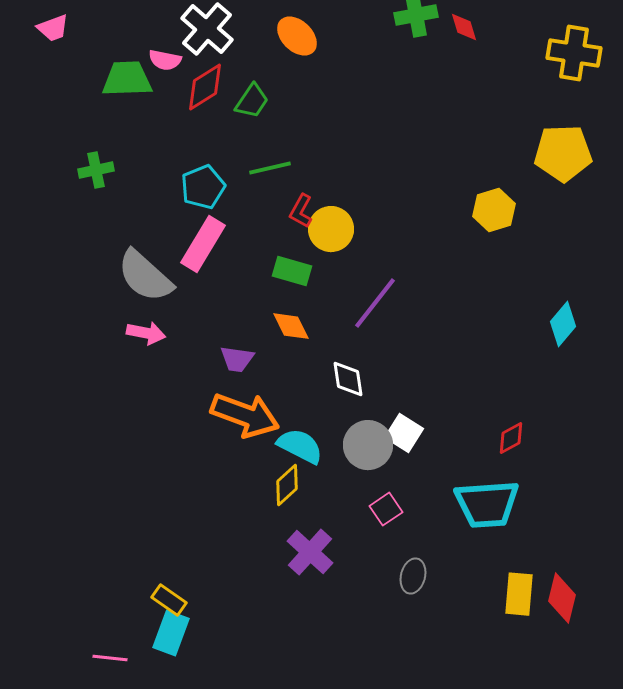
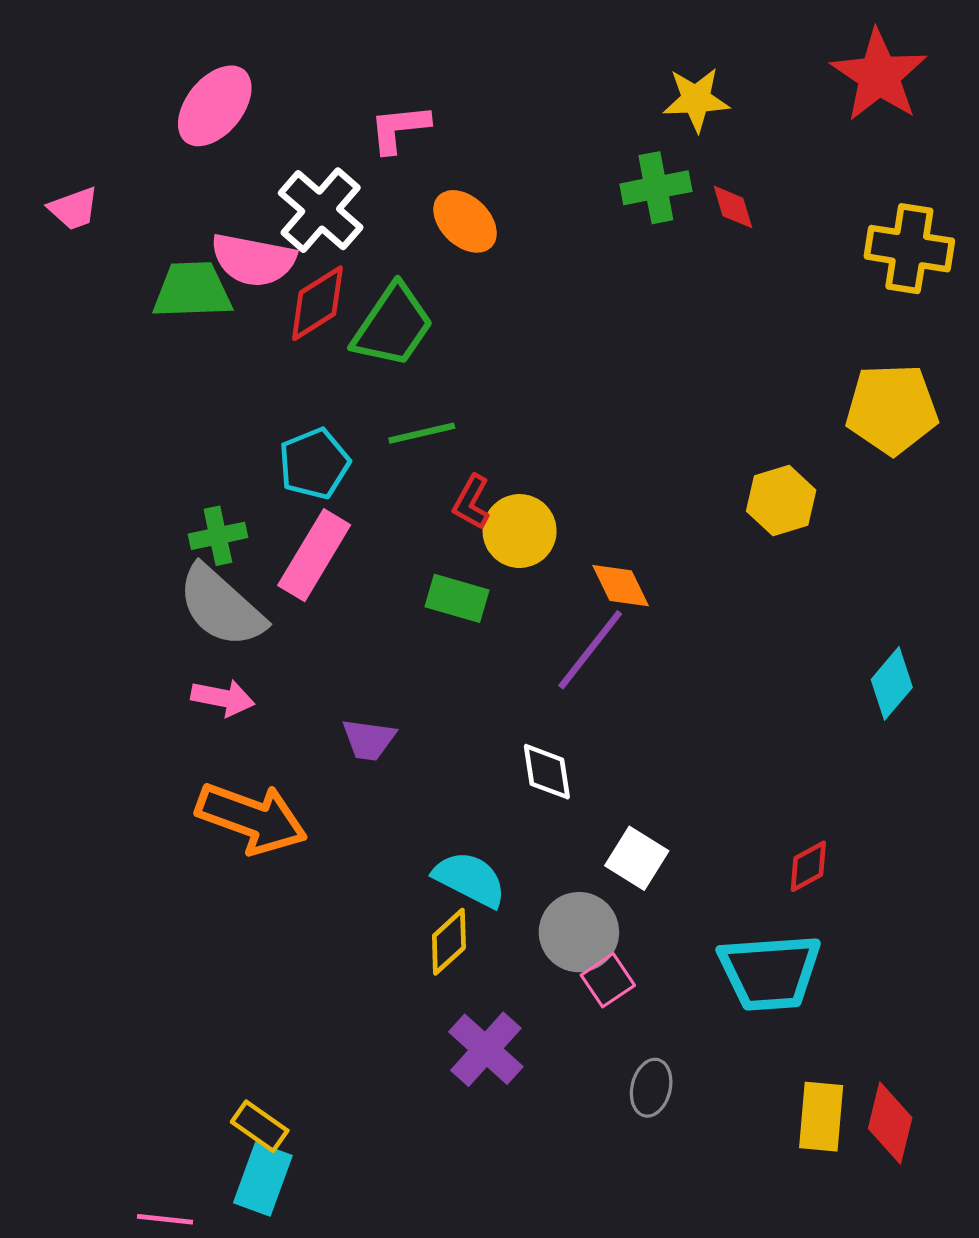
pink semicircle: (165, 60) -> (253, 260), size x1.6
green trapezoid: (252, 101) -> (393, 326), size x1.5
green cross: (96, 170) -> (218, 536), moved
orange diamond: (291, 326) -> (621, 586), moved
orange arrow: (245, 415) -> (252, 818), moved
gray circle: (368, 445) -> (579, 932), moved

